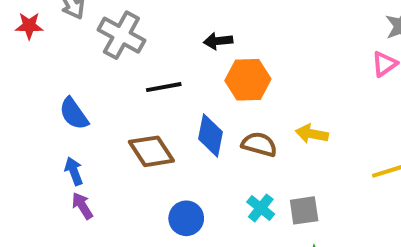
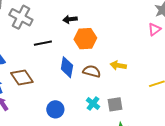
brown diamond: (151, 151) -> (22, 77), moved

